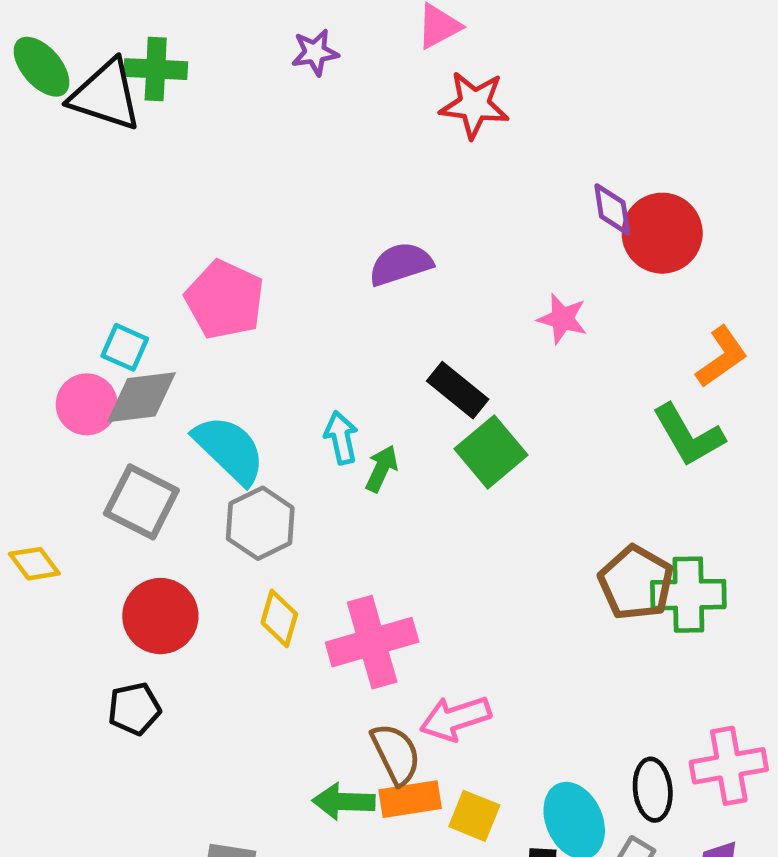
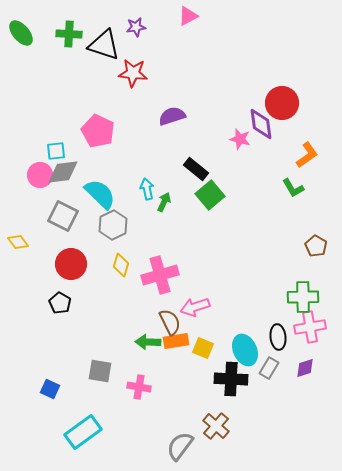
black triangle: (106, 95) -> (104, 45), moved
red star: (474, 105) -> (133, 73), moved
purple diamond: (612, 209) -> (261, 124), moved, size x1.4
cyan square: (125, 347) -> (56, 151), turned -30
green L-shape: (688, 435) -> (293, 188), size x0.7
brown pentagon: (636, 583) -> (316, 246), moved, size x0.7
green cross: (688, 595) -> (303, 297), moved
black pentagon: (134, 709) -> (60, 303), turned -30

